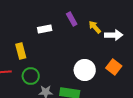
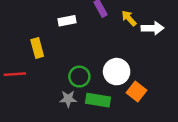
orange square: (114, 67) -> (136, 91), moved
green circle: (31, 76) -> (79, 77), moved

